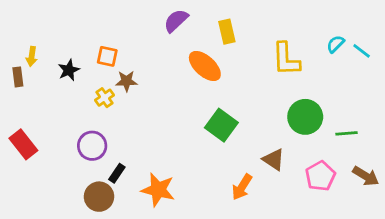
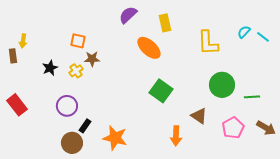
black star: (69, 70) -> (50, 68), moved
orange arrow: (242, 187) -> (176, 136), turned -30

